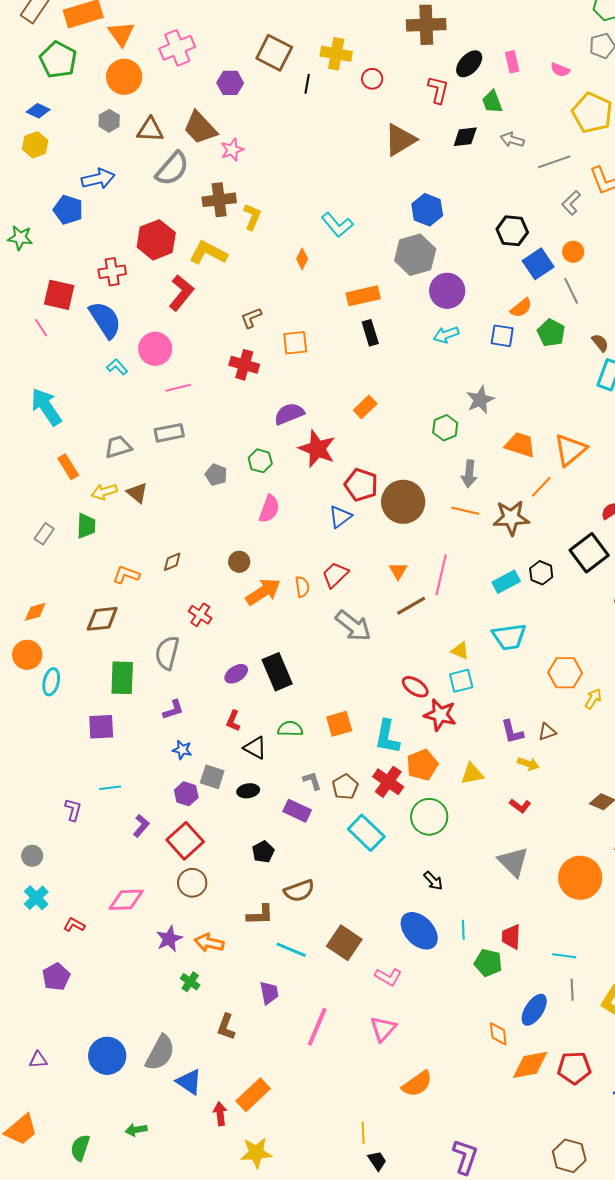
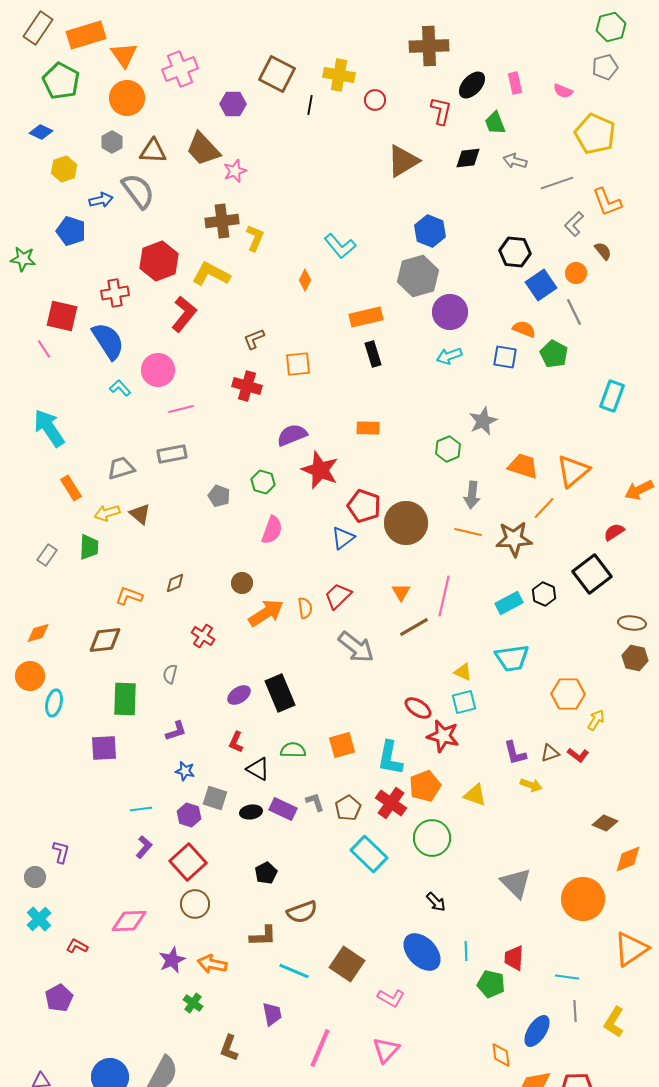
yellow hexagon: (35, 145) -> (64, 169), moved
gray semicircle: (172, 169) -> (138, 191), moved, turned -78
blue arrow: (98, 179) -> (101, 200), size x0.7
orange semicircle: (521, 308) -> (524, 329), turned -120
brown semicircle: (600, 343) -> (603, 251), moved
orange rectangle: (365, 407) -> (368, 428), turned 45
gray semicircle: (167, 653) -> (170, 674), size x0.6
yellow triangle: (472, 774) -> (475, 795), turned 30
cyan line: (110, 788) -> (141, 809), moved
red L-shape: (520, 806) -> (578, 755), moved
purple L-shape: (73, 810) -> (61, 852), moved
purple rectangle: (297, 811) -> (283, 809), moved

